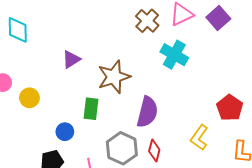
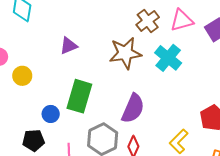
brown star: (114, 77) -> (125, 53), moved
green rectangle: (91, 109) -> (79, 96), size x1.5

